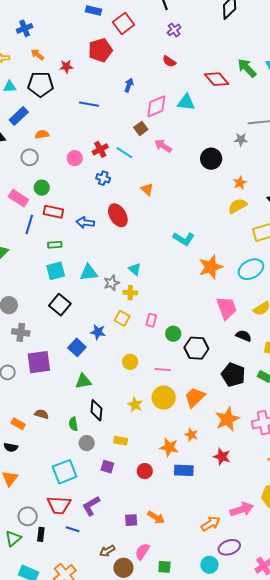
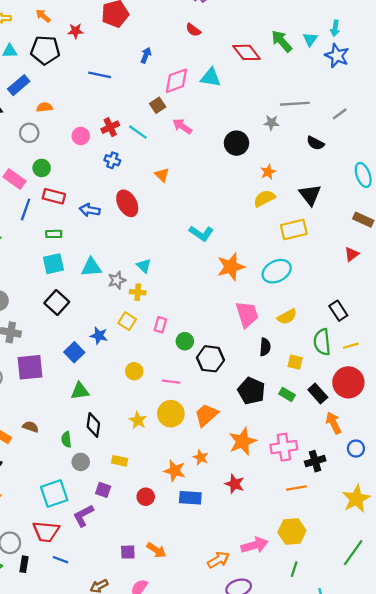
black semicircle: (244, 336) -> (265, 347), turned 70
purple L-shape: (91, 506) -> (83, 516), moved

